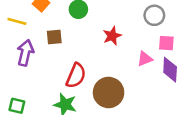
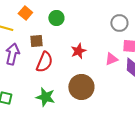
red star: (112, 36) -> (78, 51), moved
red semicircle: (76, 76) -> (44, 62), moved

